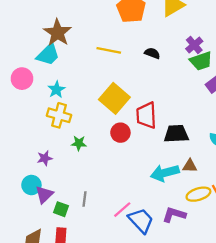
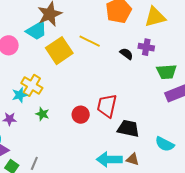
purple cross: (194, 45) -> (146, 47), moved, turned 35
cyan star: (56, 90) -> (20, 95), moved
yellow square: (114, 98) -> (59, 51), moved

